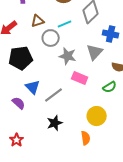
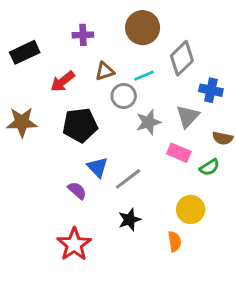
gray star: (68, 56) -> (148, 122), turned -30
pink rectangle: (80, 78) -> (179, 153), moved
red star: (17, 140) -> (74, 244), size x1.6

